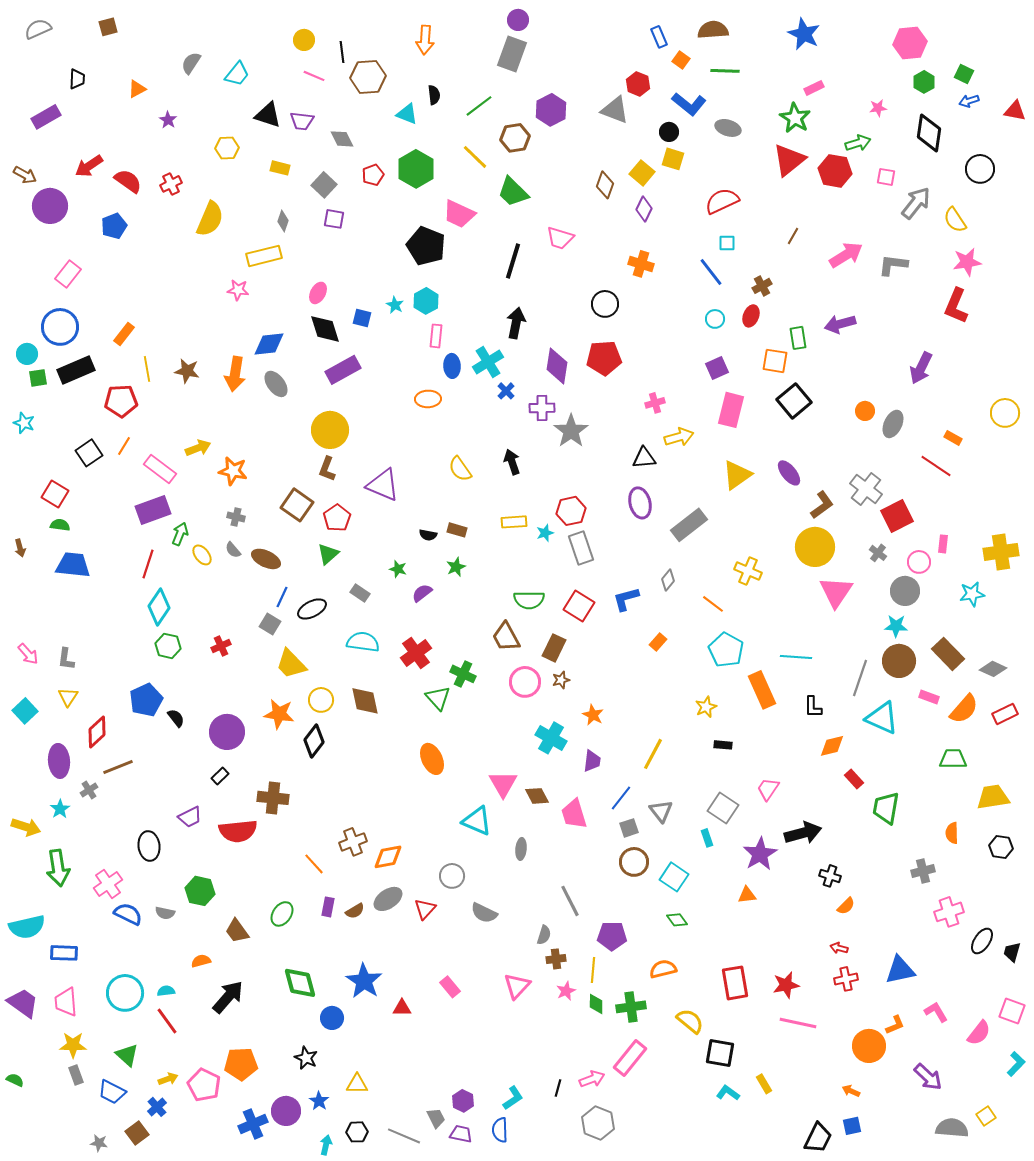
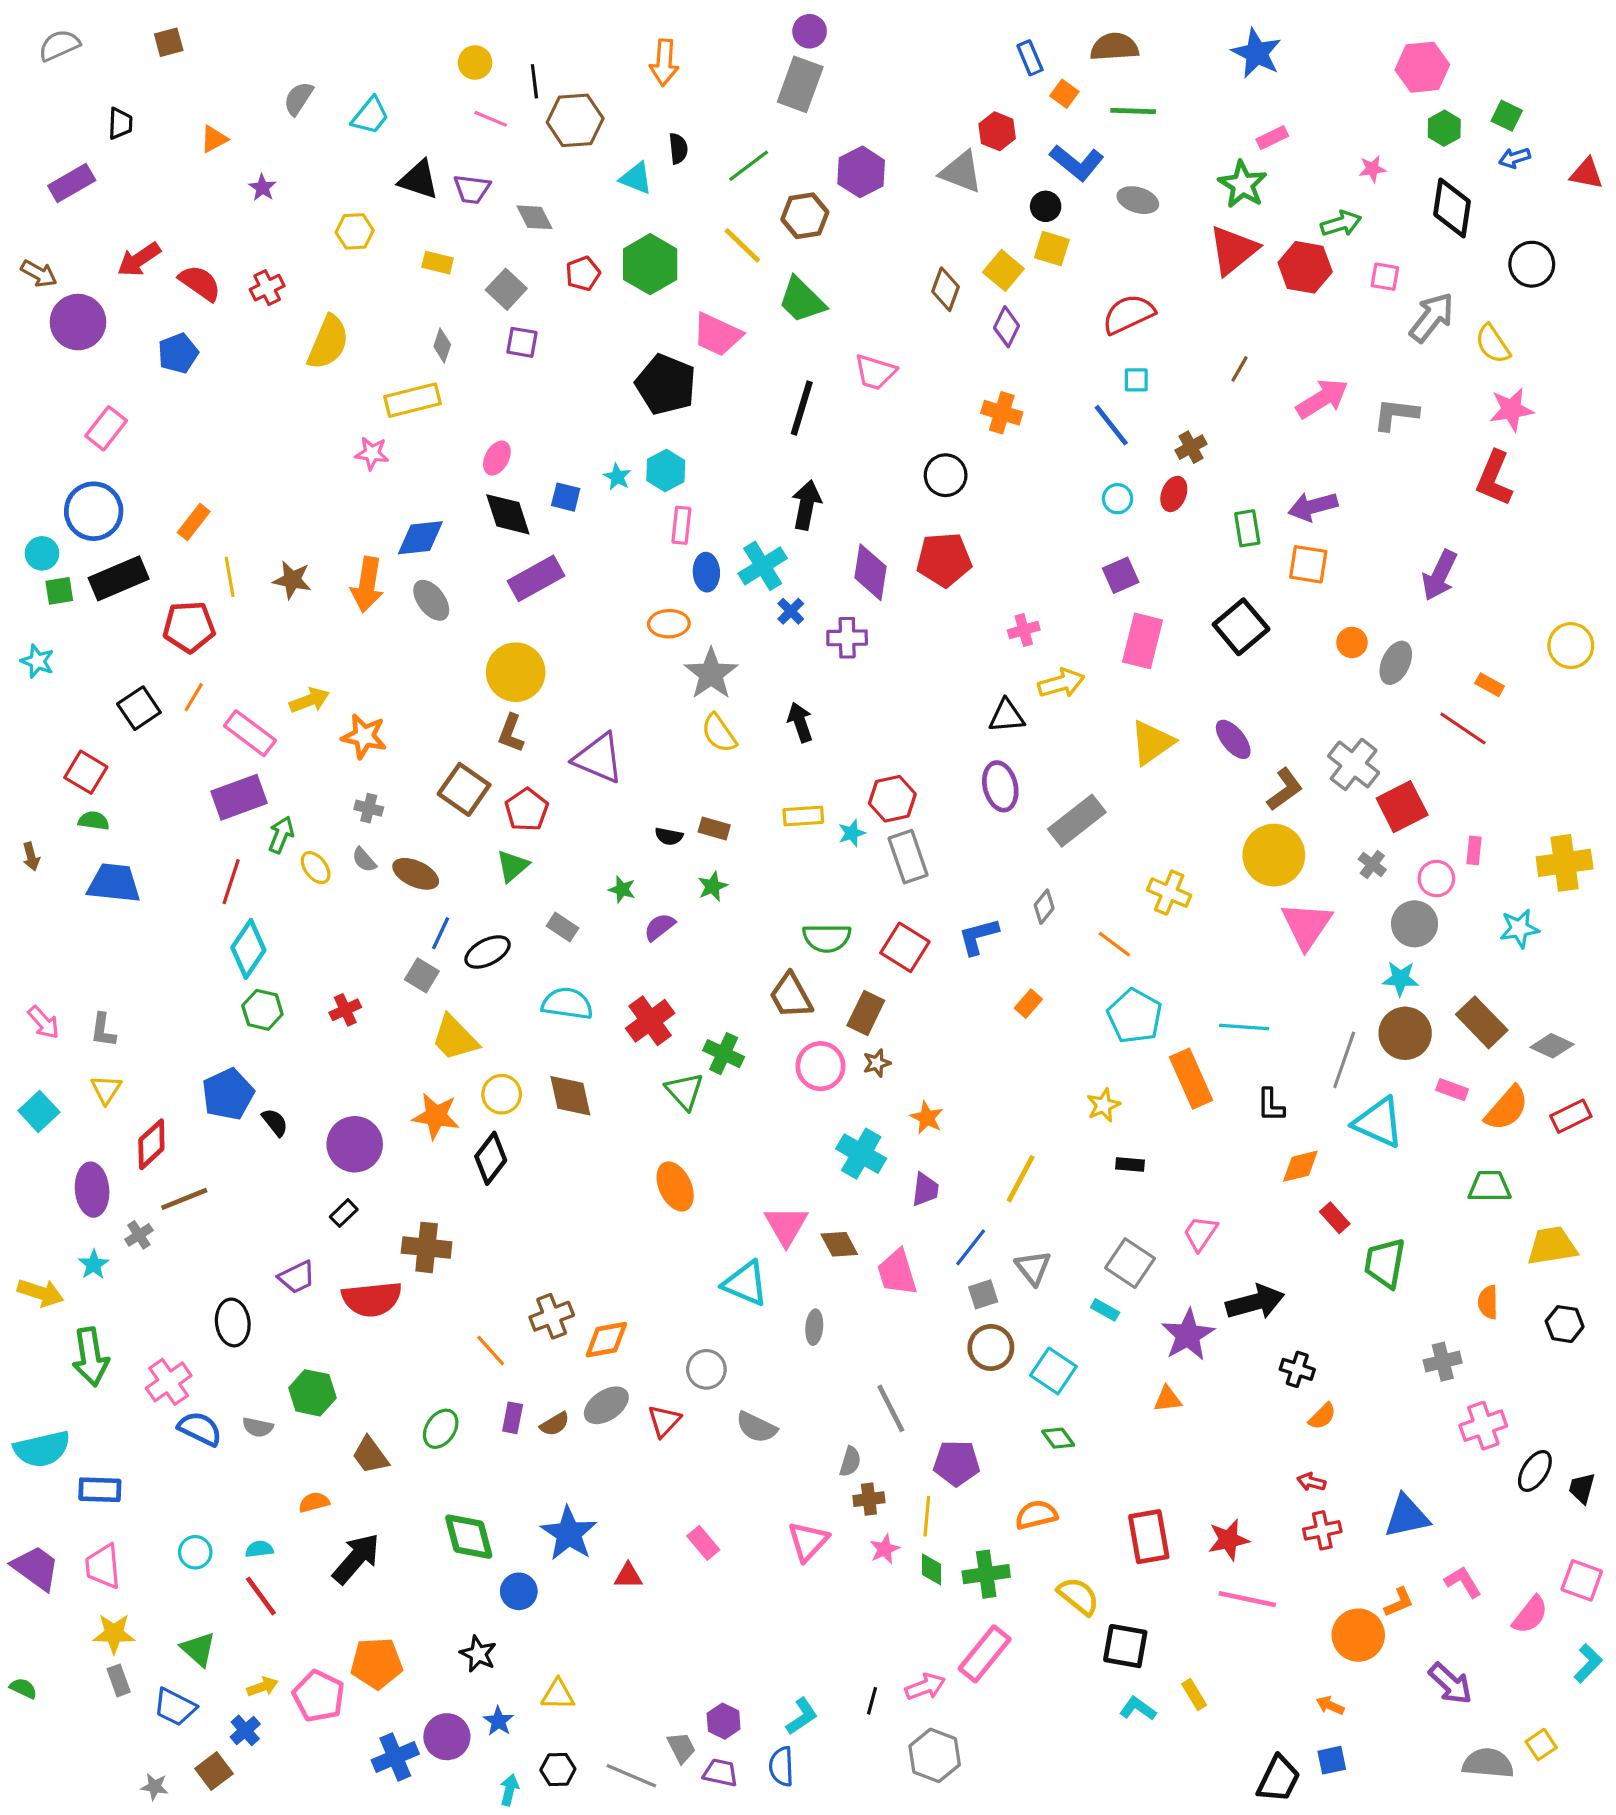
orange square: (775, 361) -> (1308, 564), moved
gray star: (571, 431) -> (711, 674), moved
cyan rectangle: (707, 838) -> (1105, 1310), turned -42
cyan circle: (125, 993) -> (195, 1552), size x0.6

